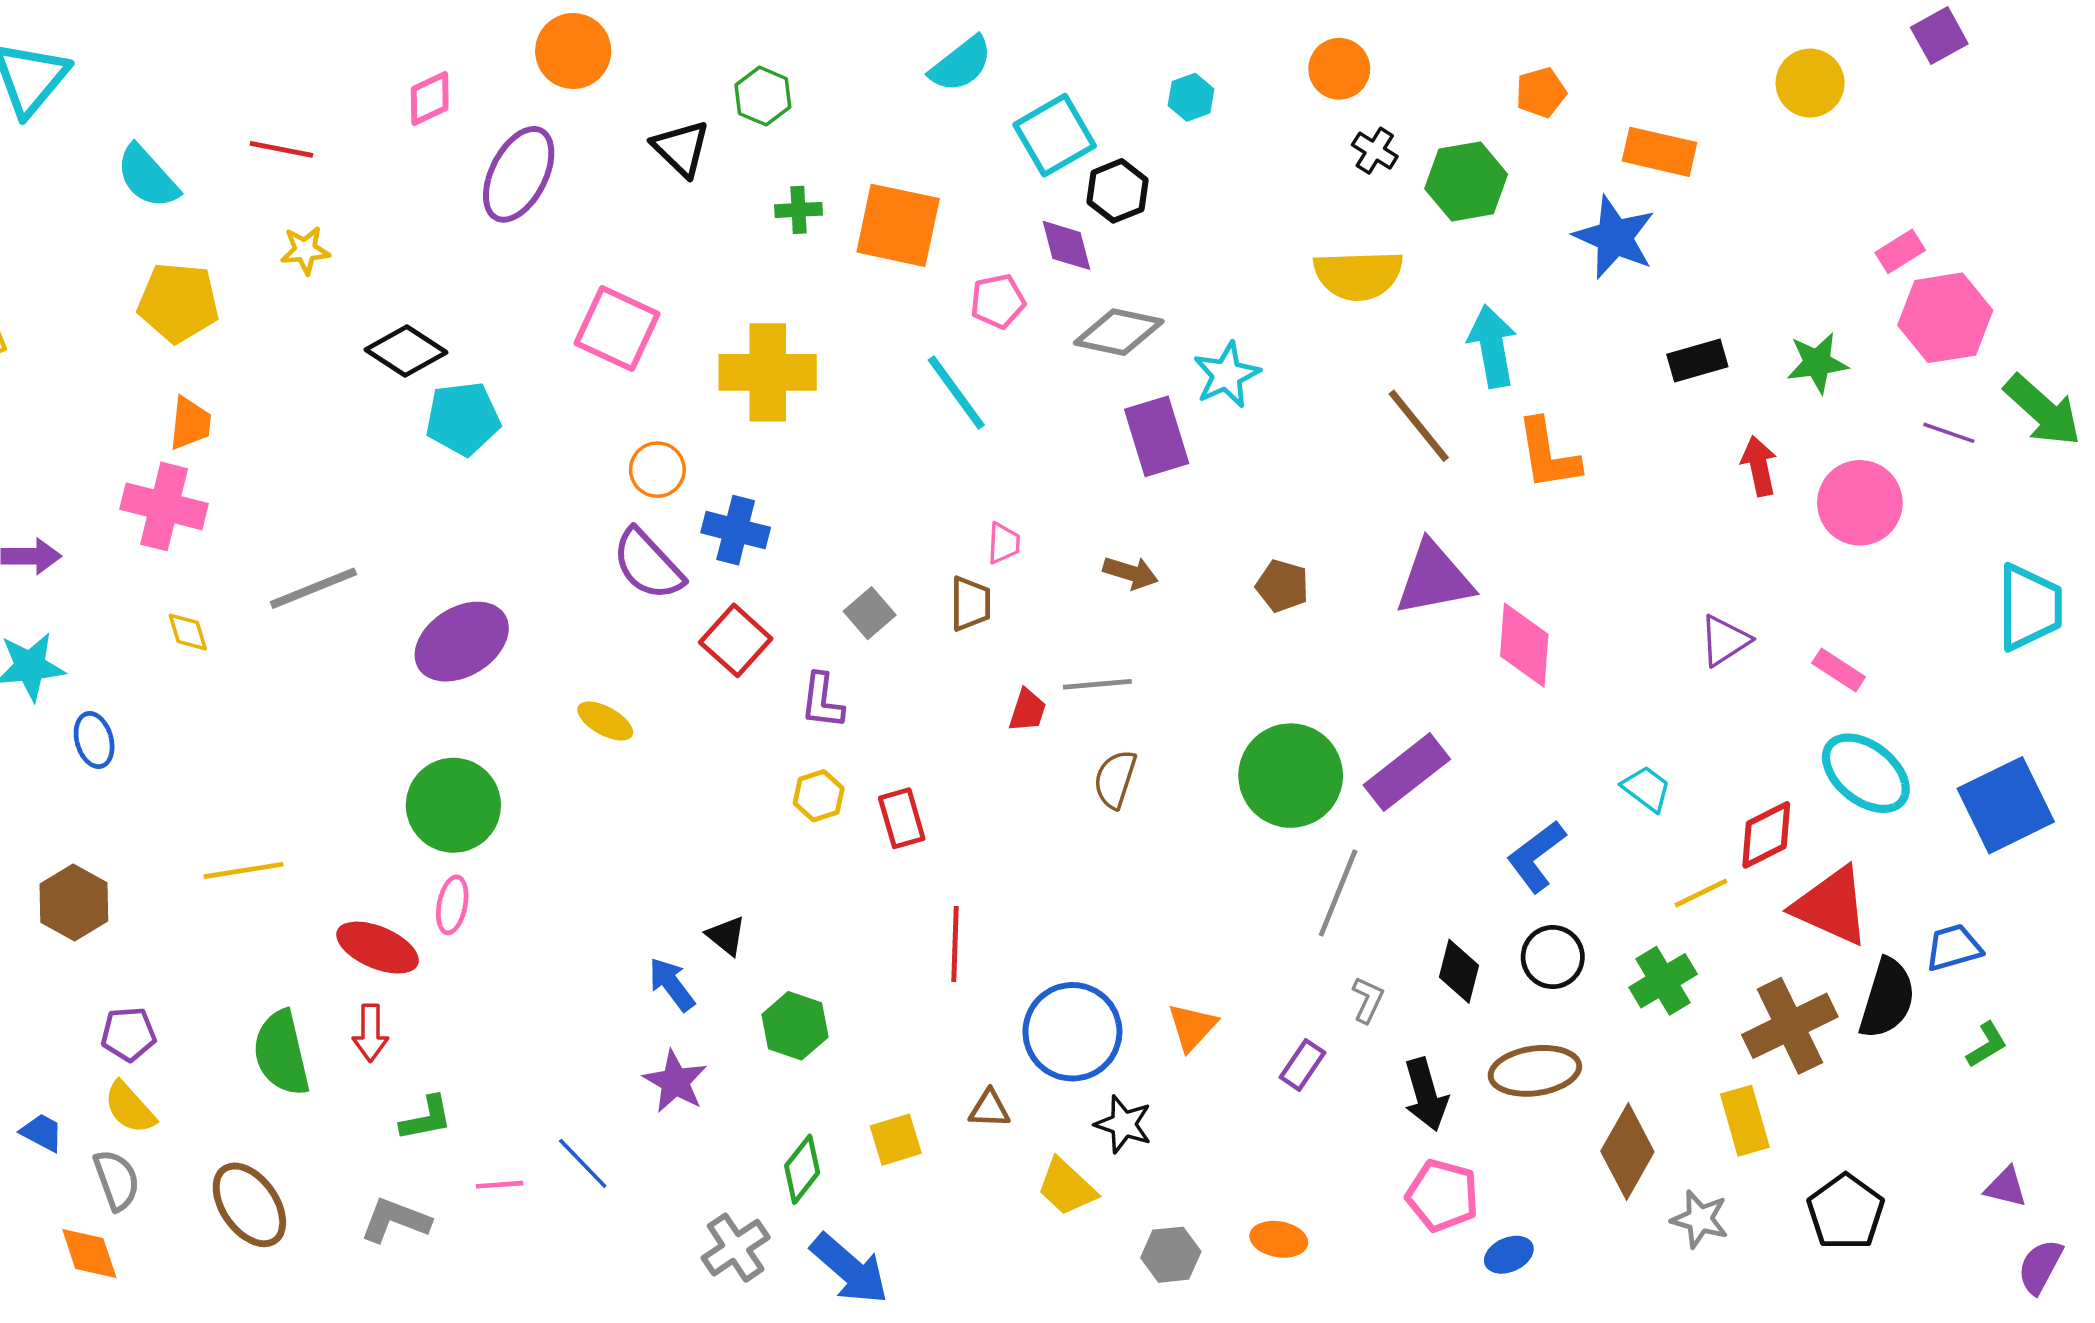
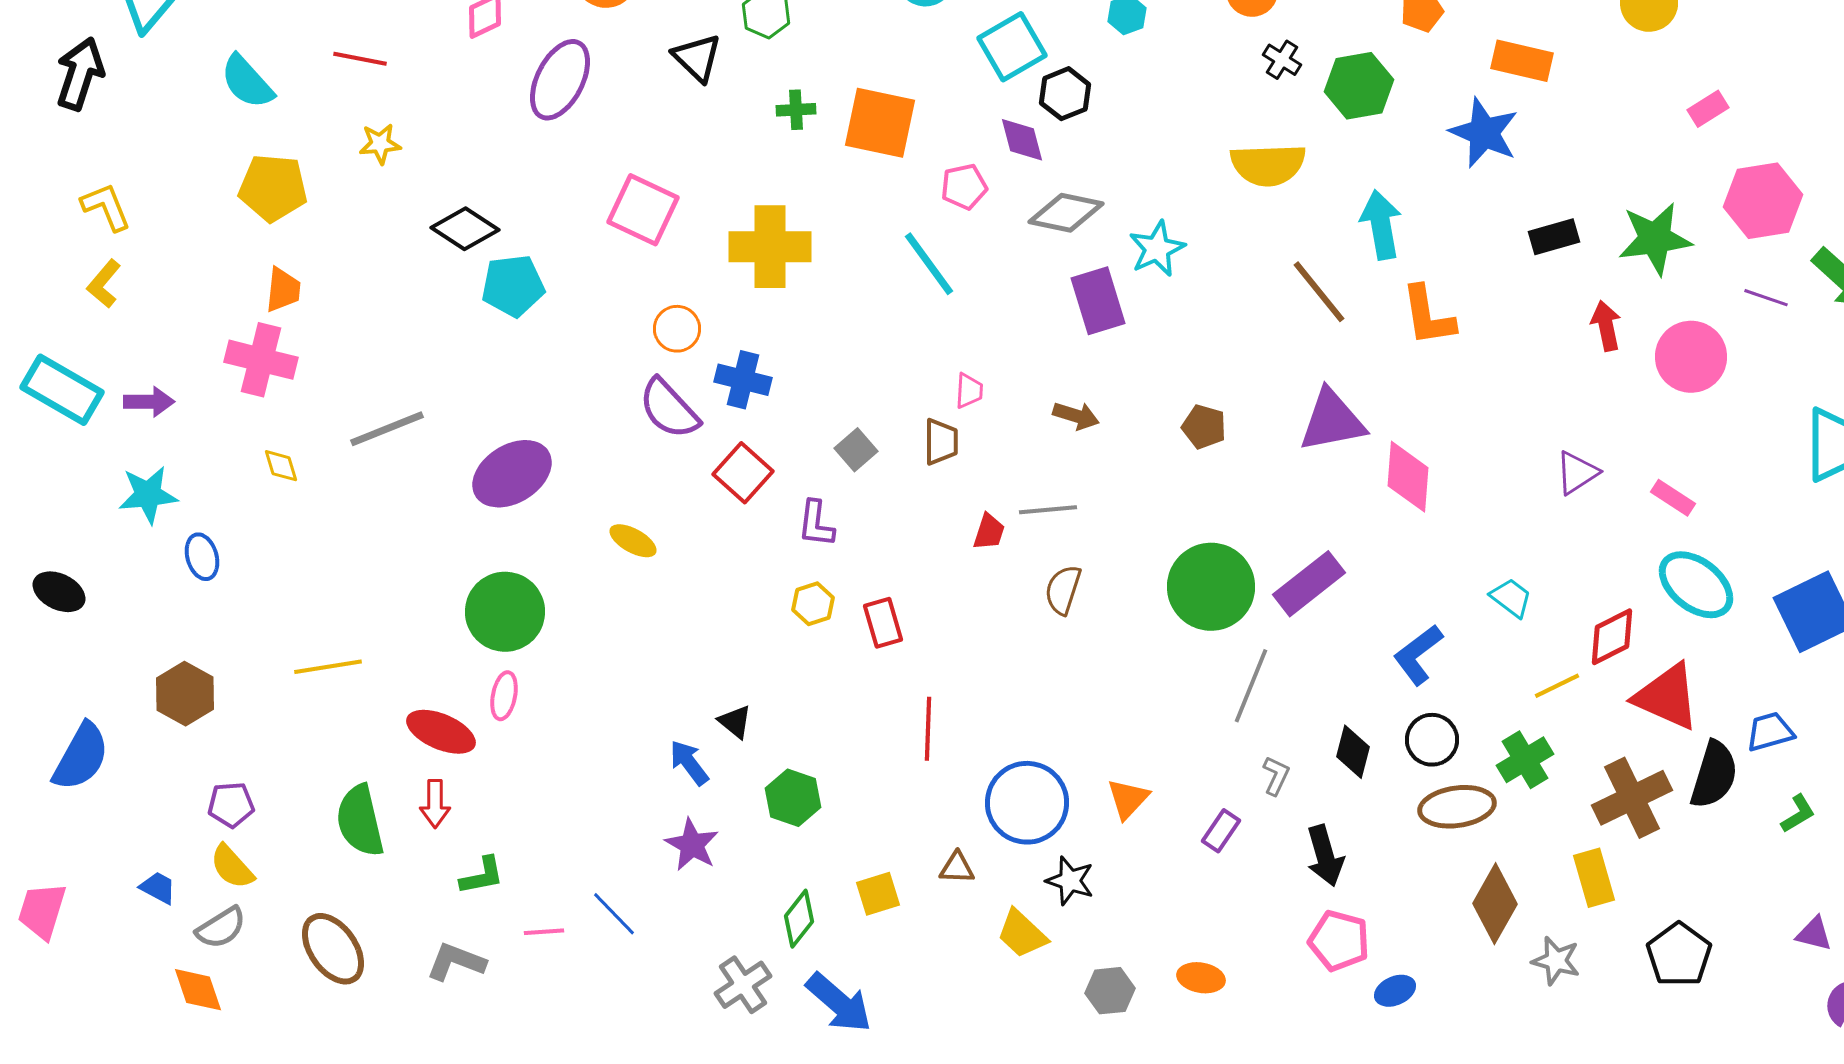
pink rectangle: (1900, 251) -> (1708, 109), moved
green star: (1817, 363) -> (1655, 239), size x1.4
brown ellipse: (1535, 1071) -> (1457, 807), moved
gray semicircle: (117, 1180) -> (221, 928), turned 78

